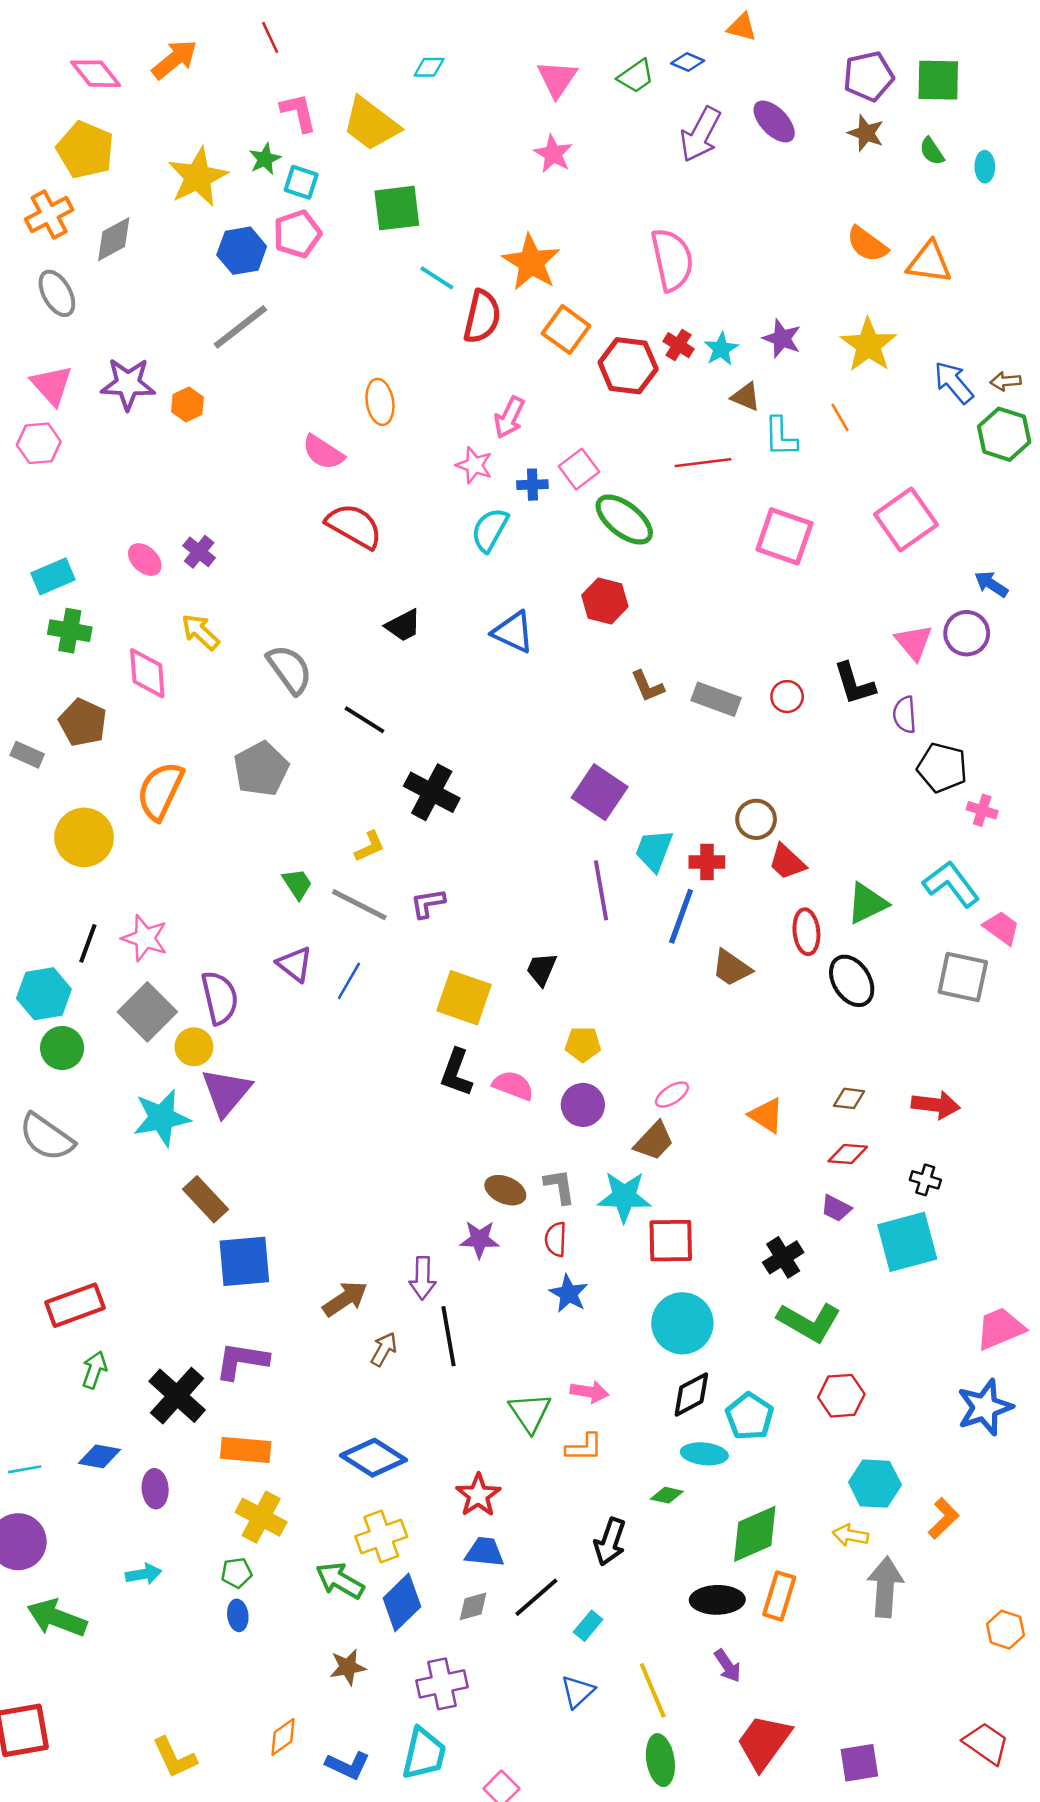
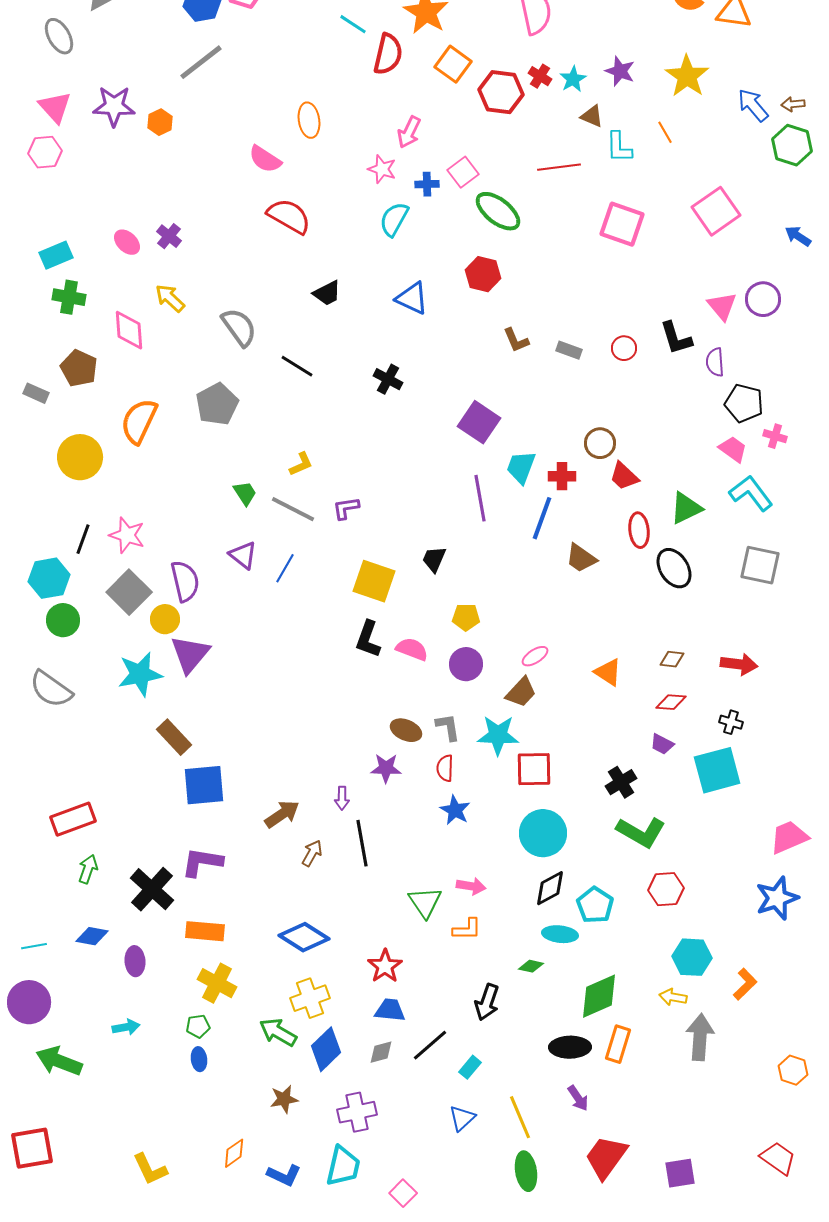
blue arrow: (991, 584) -> (798, 236), moved
gray rectangle: (716, 699) -> (569, 350), size x0.7
black cross: (432, 792) -> (388, 379), moved, size x0.7
pink trapezoid: (1002, 928) -> (733, 449), moved
purple arrow: (423, 1278) -> (342, 798), size x0.7

